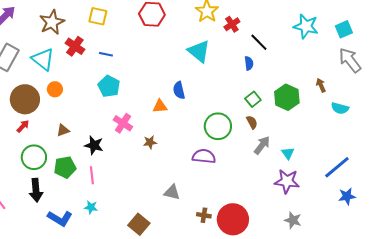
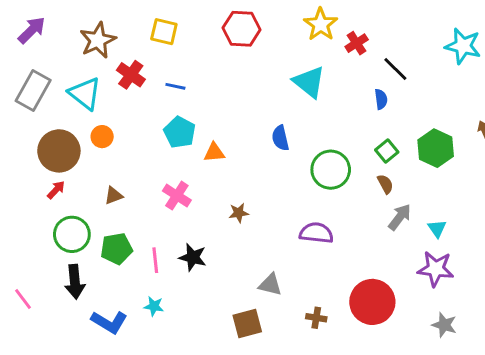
orange triangle: (160, 106) -> (214, 152), moved
pink cross: (123, 123) -> (177, 196), moved
green circle: (218, 126) -> (331, 170), moved
black star: (94, 145) -> (193, 257), moved
red circle: (233, 219) -> (372, 302), moved
brown square: (139, 224) -> (247, 323), moved, turned 35

